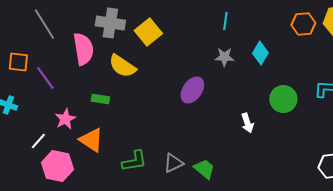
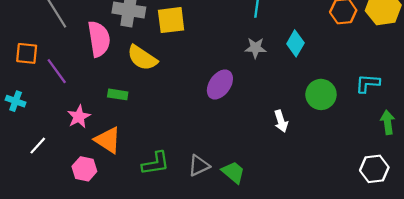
yellow square: (148, 32) -> (171, 20), turned 32
white line: (38, 141) -> (38, 146), moved
pink hexagon: (57, 166) -> (84, 169), moved, size x0.7

